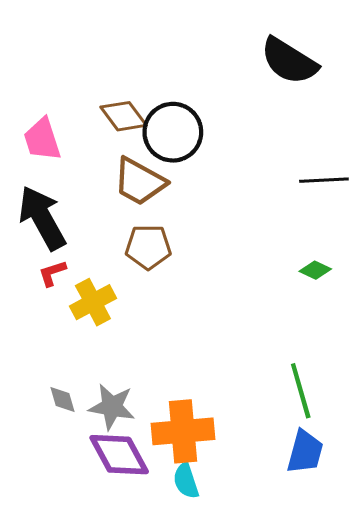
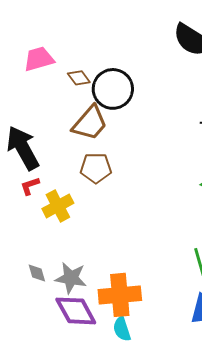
brown diamond: (123, 116) -> (79, 78), size x0.7
pink trapezoid: (42, 139) -> (39, 59), moved, turned 92
brown trapezoid: (139, 182) -> (90, 123), turned -78

